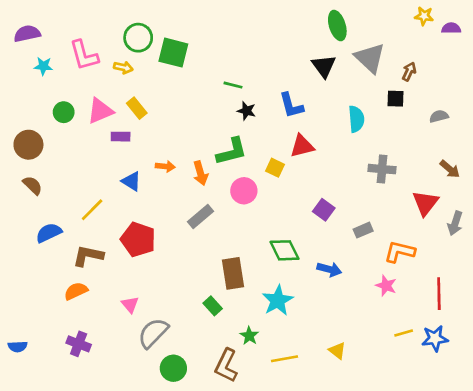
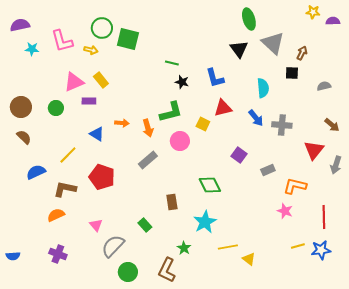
green circle: (64, 112) -> (56, 108), moved
blue arrow: (329, 269) -> (256, 118), moved, turned 36
brown rectangle: (233, 273) -> (172, 202), size x0.7
green rectangle: (213, 306) -> (145, 225), moved
yellow line: (284, 359) -> (228, 247), moved

